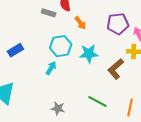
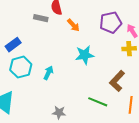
cyan hexagon: (61, 46) -> (21, 67), moved
blue rectangle: (15, 50) -> (13, 45), moved
brown L-shape: (116, 69) -> (117, 81), moved

